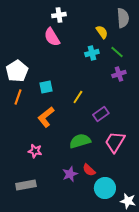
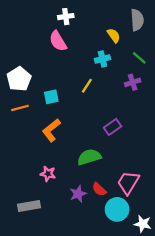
green line: (117, 52) -> (139, 58), moved
orange line: (18, 97) -> (20, 108), turned 56
yellow line: (78, 97) -> (87, 86), moved
pink trapezoid: (115, 142) -> (128, 183), moved
pink star: (35, 151) -> (48, 174), moved

